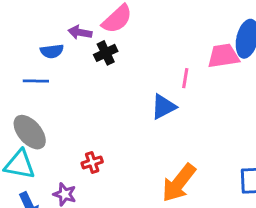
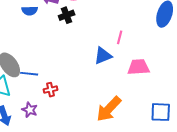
pink trapezoid: (223, 56) -> (138, 67), moved
blue line: (36, 81) -> (29, 74), moved

